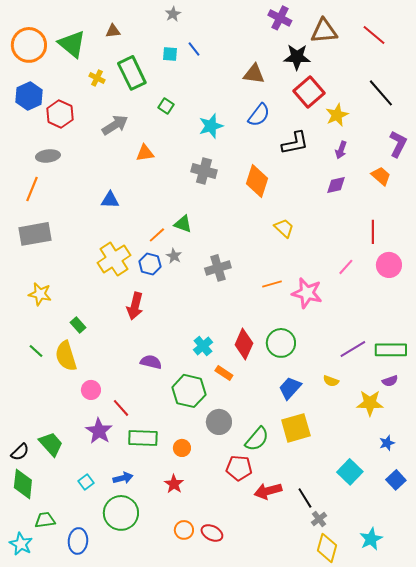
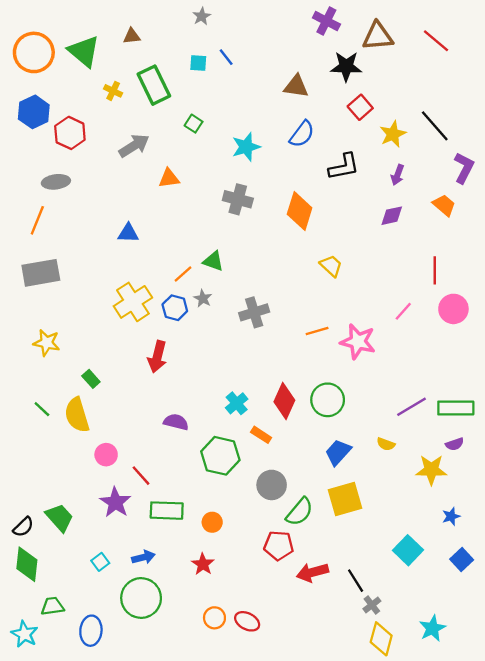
red square: (309, 92) -> (360, 107), size x0.7
black line: (381, 93) -> (435, 126), moved
gray circle: (219, 422) -> (272, 485), moved

